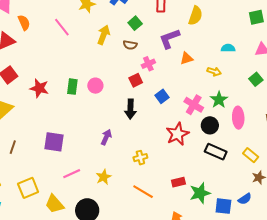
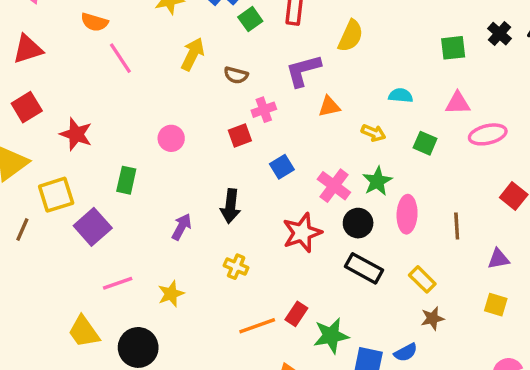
orange semicircle: (24, 23) -> (94, 22), moved, turned 126
green square: (135, 23) -> (250, 19), moved
pink line: (62, 27) -> (120, 58), moved
green square: (256, 79) -> (425, 143), moved, turned -32
green rectangle: (72, 87) -> (126, 180), moved
black arrow: (130, 109) -> (230, 206), moved
purple square: (54, 142) -> (93, 227), turned 35
yellow cross: (140, 158) -> (236, 267), turned 32
red rectangle: (178, 182) -> (296, 314), turned -48
yellow square: (28, 188) -> (56, 195), moved
orange line: (143, 192) -> (257, 326), moved, turned -55

